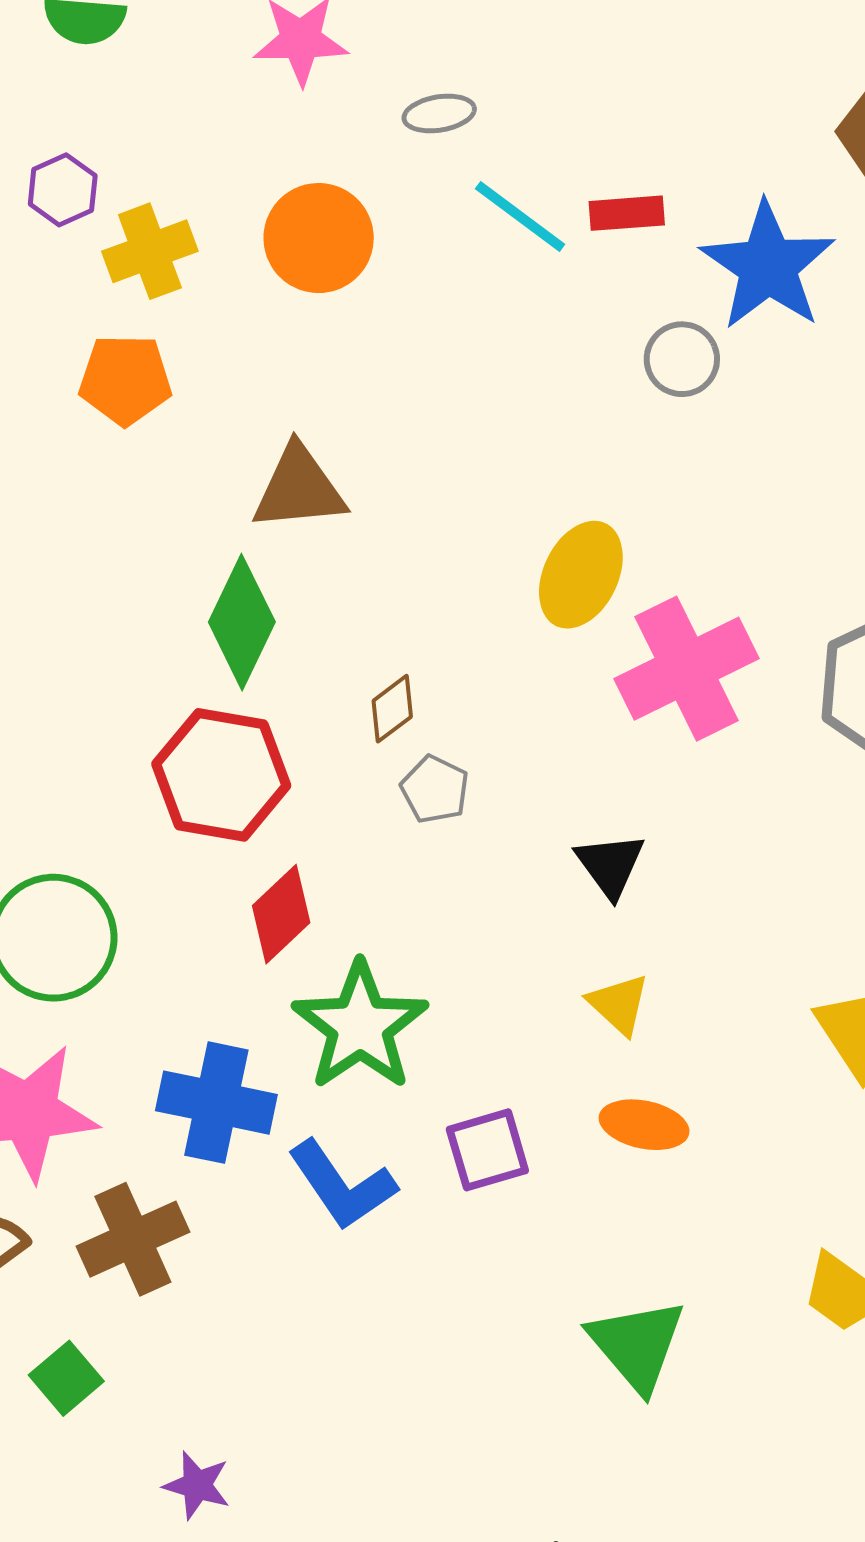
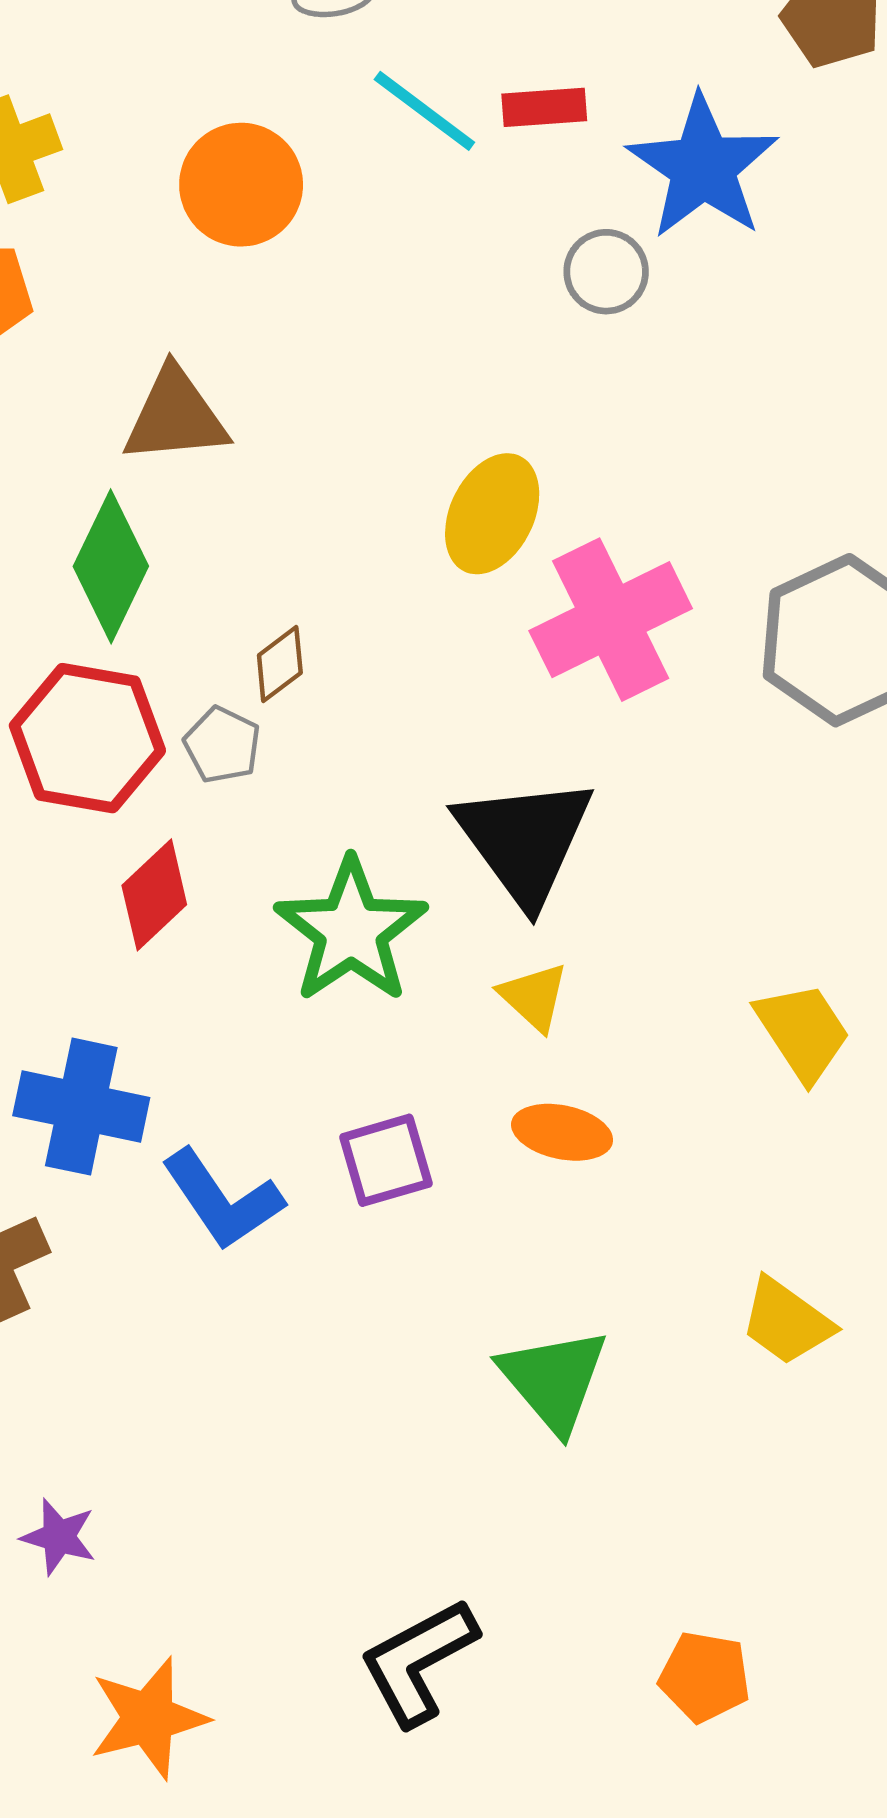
orange circle: (319, 238) -> (241, 185), moved
gray pentagon: (435, 789) -> (222, 745), moved
black triangle: (610, 865) -> (525, 840), size x1.8
green star: (360, 1026) -> (351, 931), moved

